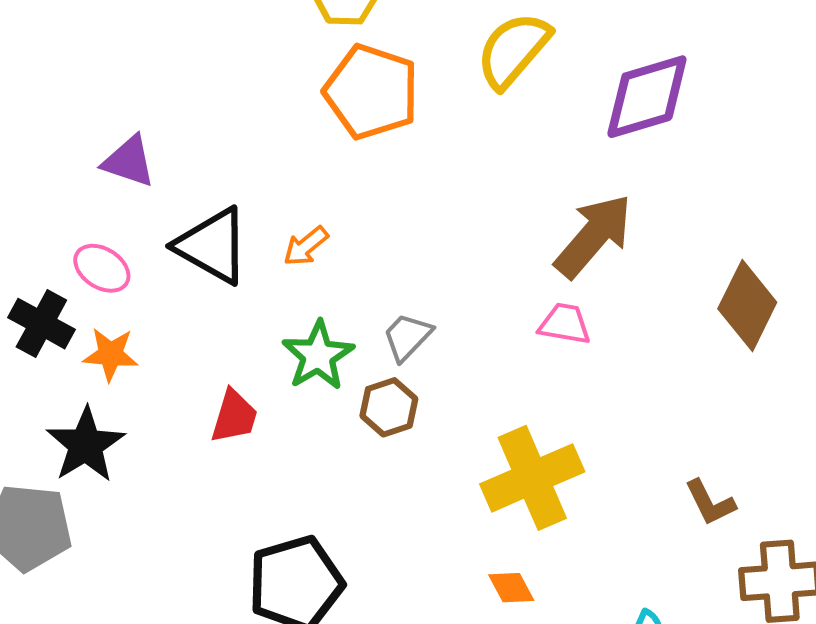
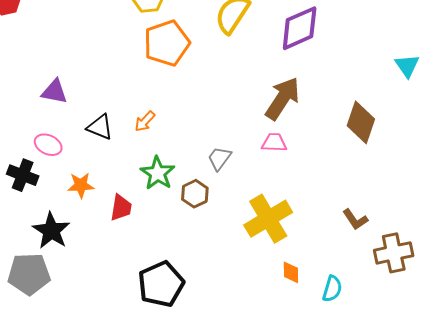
orange pentagon: (371, 92) -> (167, 43), turned -30
black triangle: (212, 246) -> (100, 127), size x0.7
gray trapezoid: (407, 337) -> (219, 158), moved
orange star: (111, 354) -> (81, 185), moved
orange diamond: (511, 588) -> (291, 272), moved, turned 35

